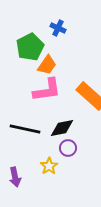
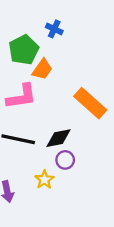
pink L-shape: (47, 90) -> (21, 97), moved

